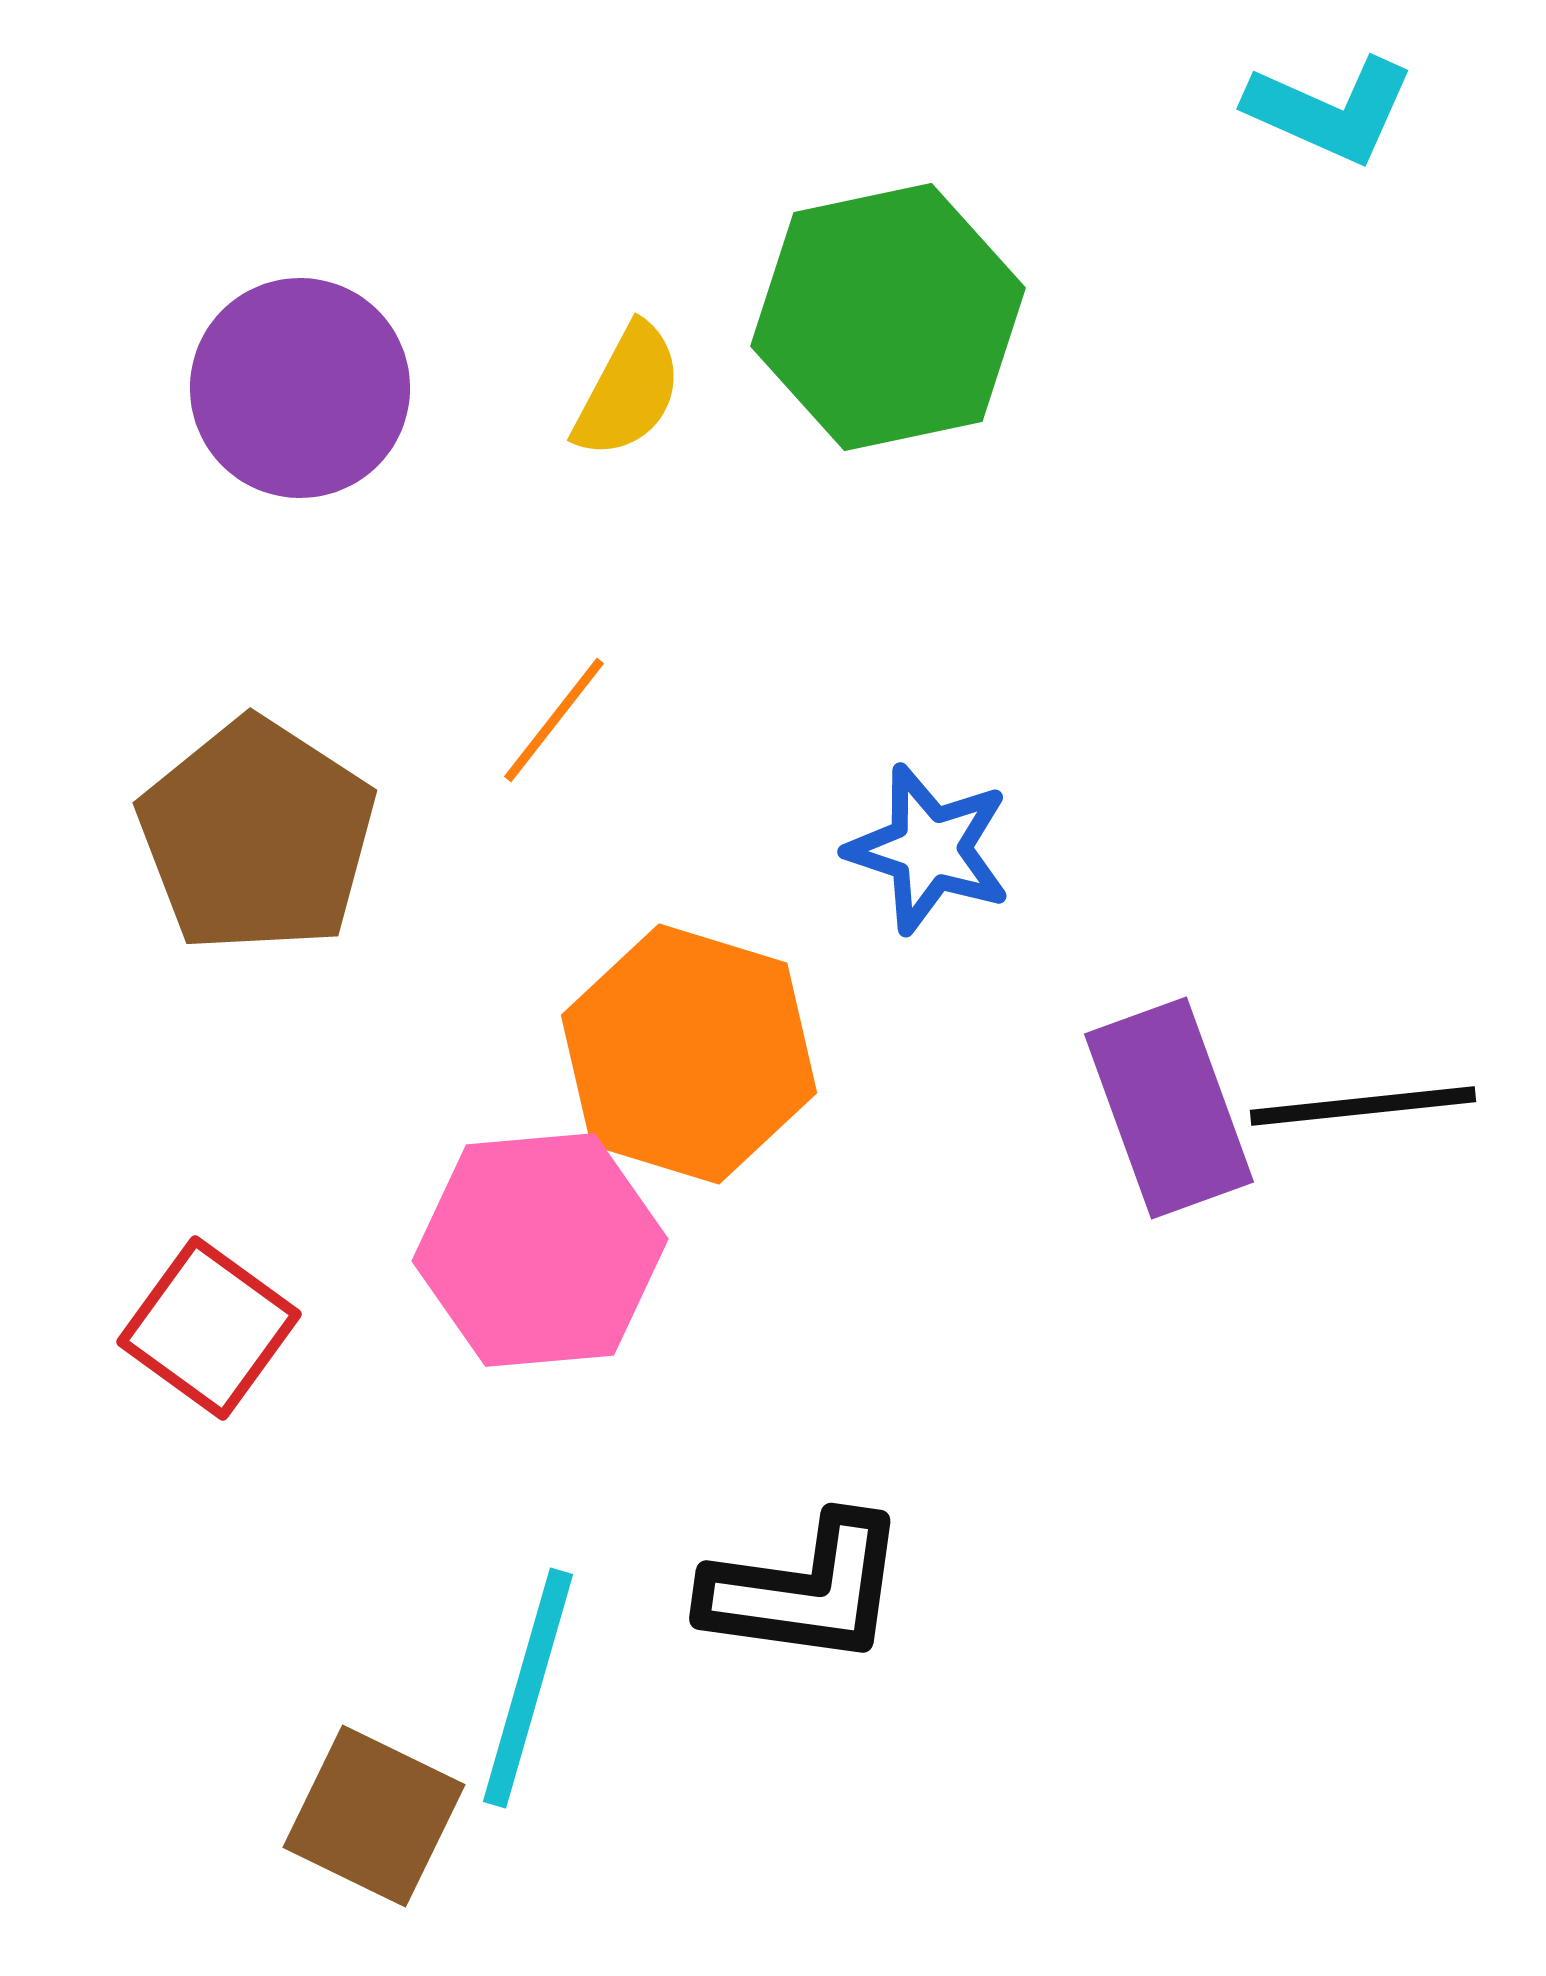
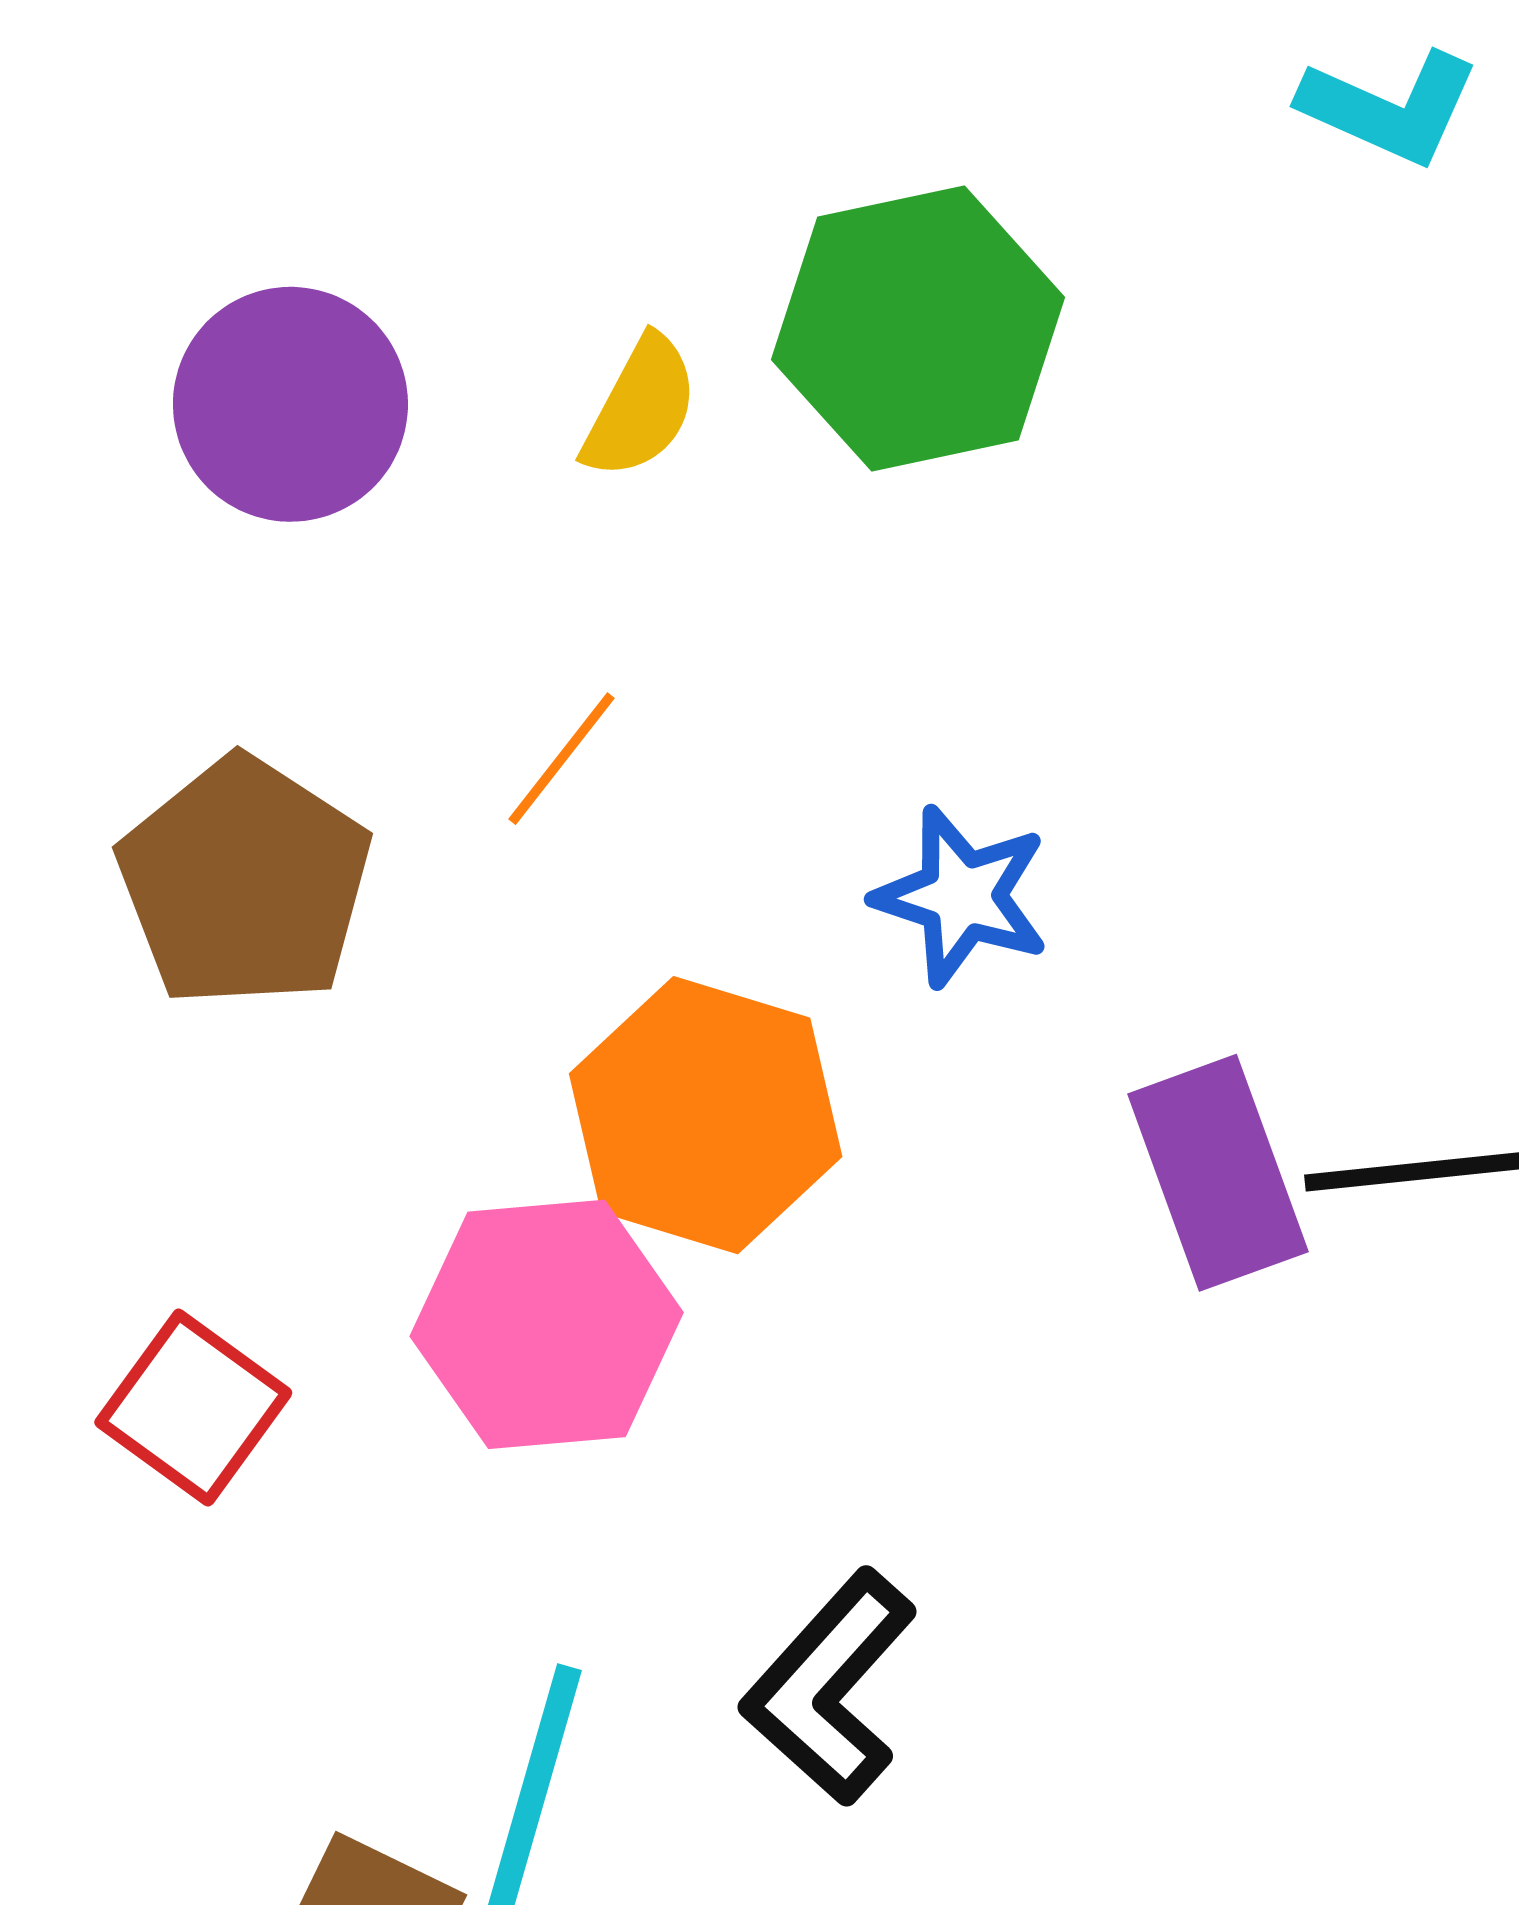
black L-shape: (805, 1590) -> (829, 1687), turned 124

